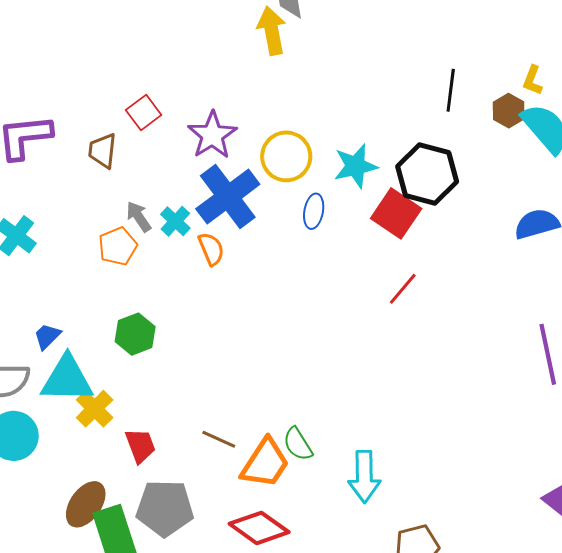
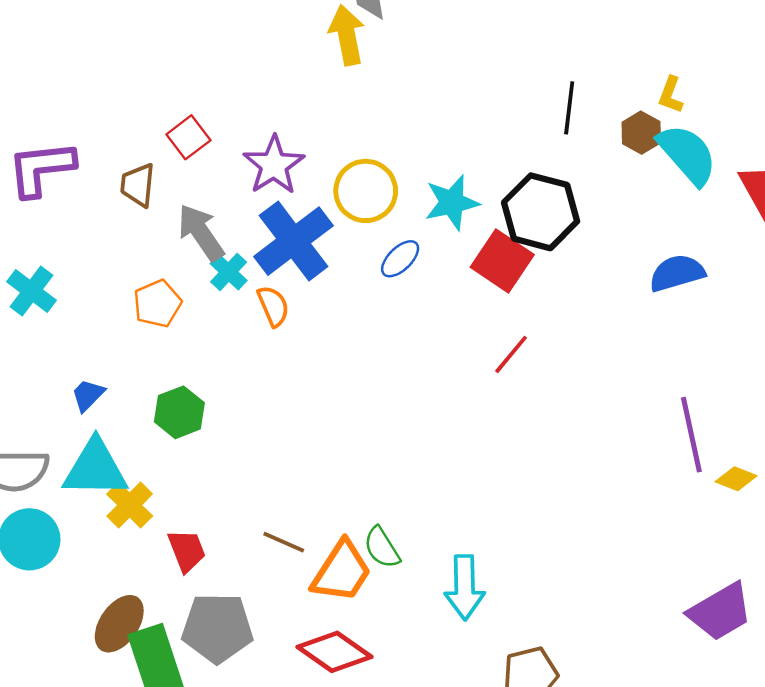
blue ellipse: (314, 211) -> (400, 259), turned 36
gray arrow: (139, 217) -> (201, 233), moved, size x1.5
blue trapezoid: (47, 336) -> (88, 395), moved

